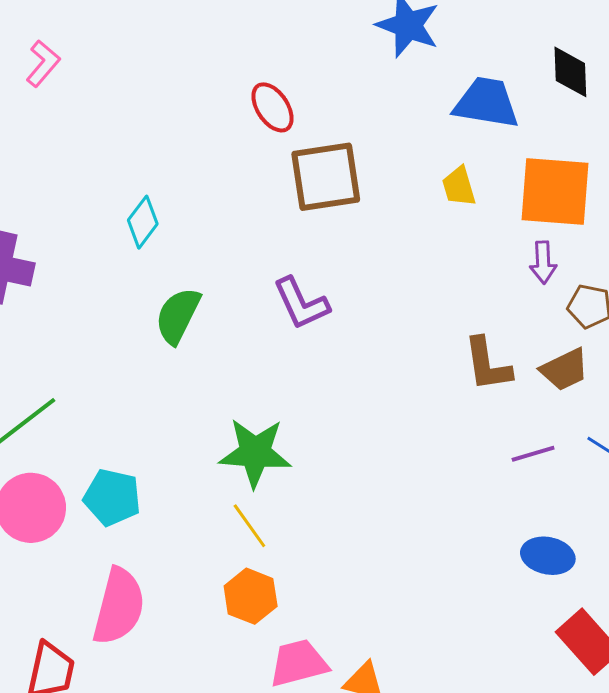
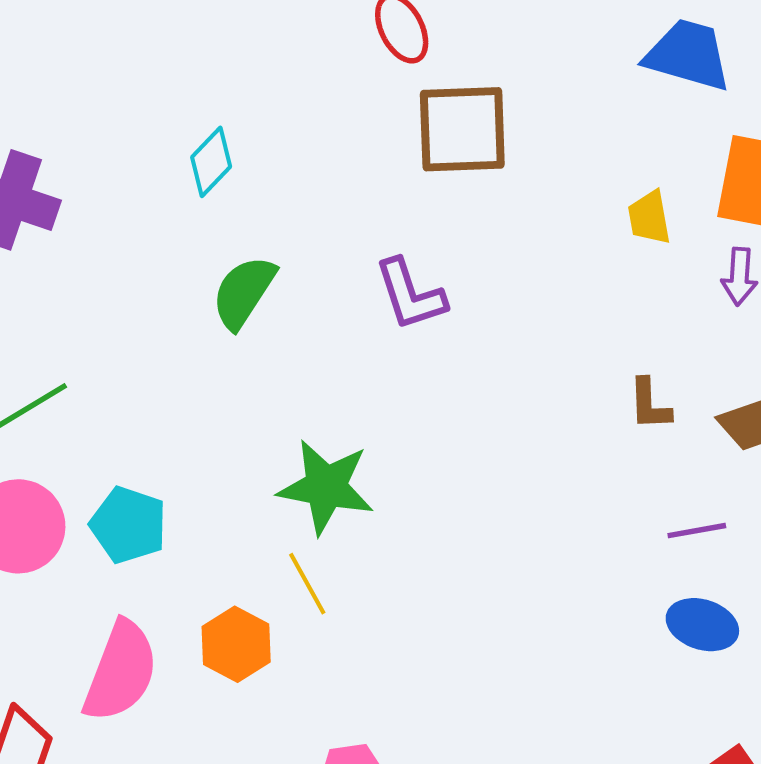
yellow trapezoid: (459, 187) -> (649, 218), moved
brown L-shape: (487, 364) -> (650, 404), size x0.7
blue ellipse: (548, 556) -> (702, 625), moved
orange hexagon: (251, 596) -> (236, 644), moved

